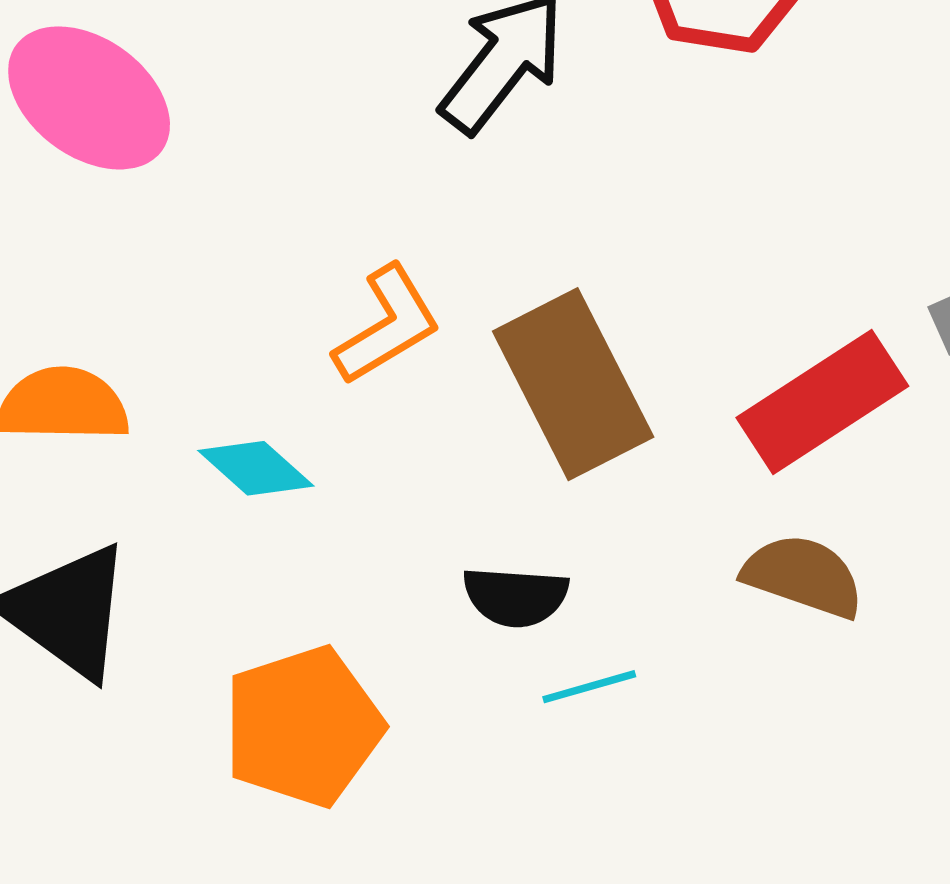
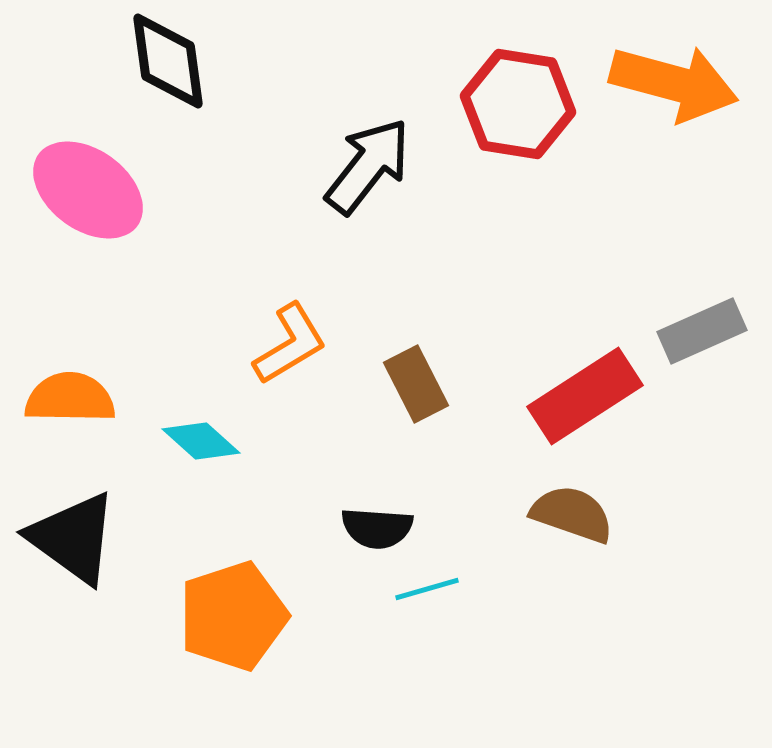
brown rectangle: (573, 384) -> (416, 384), size x0.6

